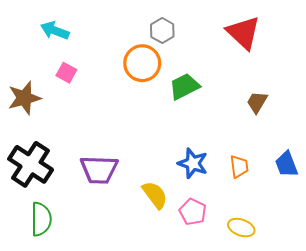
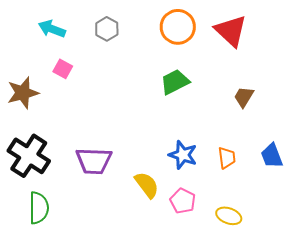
gray hexagon: (162, 31) -> (107, 29), moved
orange circle: (142, 63) -> (178, 27), moved

